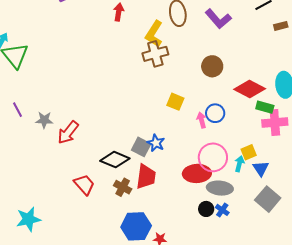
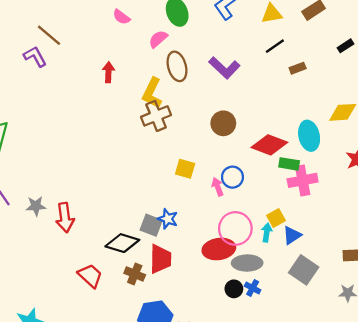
red arrow: (68, 132) -> (65, 218), turned -40
blue triangle: (261, 168) -> (292, 235), turned 36

